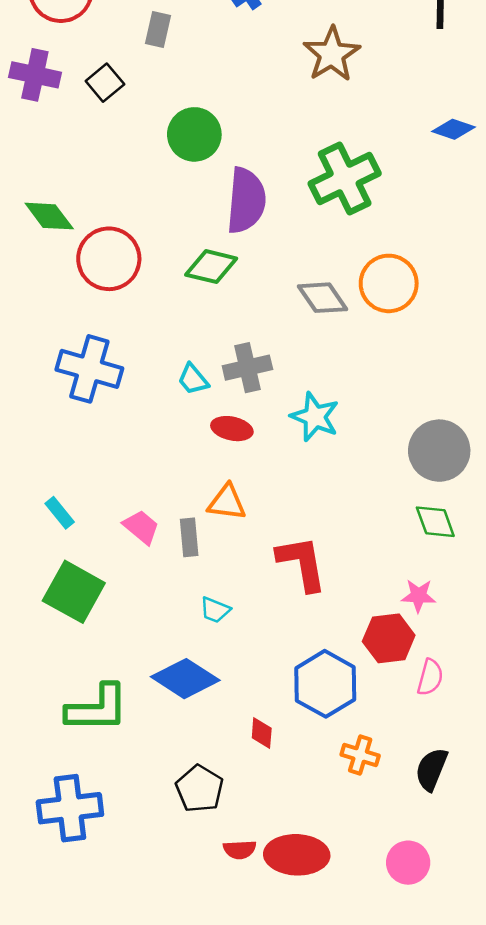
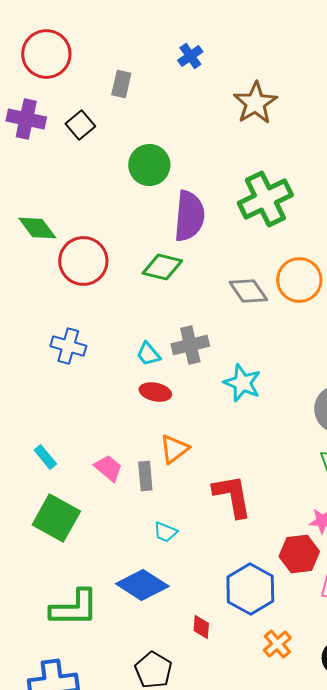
blue cross: (89, 369) -> (68, 346), size x0.7
red ellipse: (232, 429) -> (155, 392), moved
orange triangle: (227, 502) -> (174, 449), turned -44
orange cross: (360, 755) -> (277, 644), turned 32

